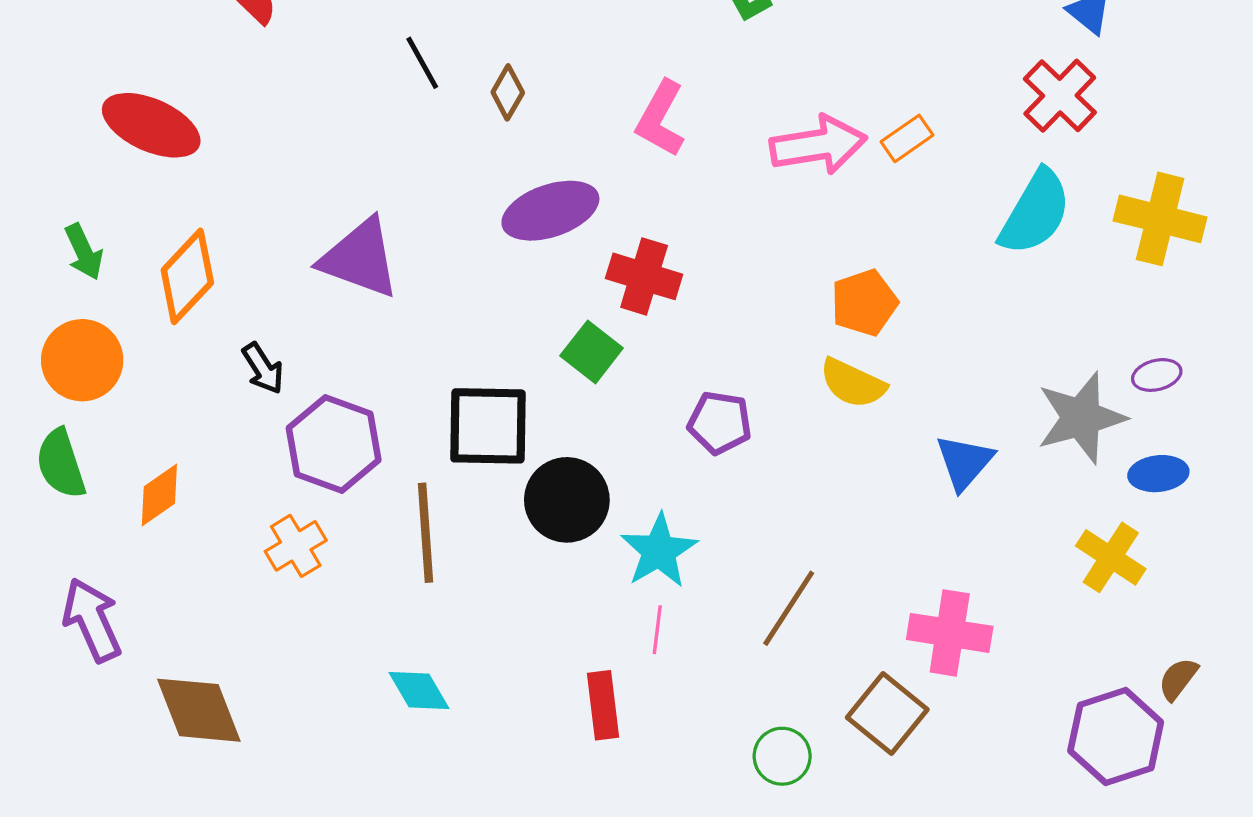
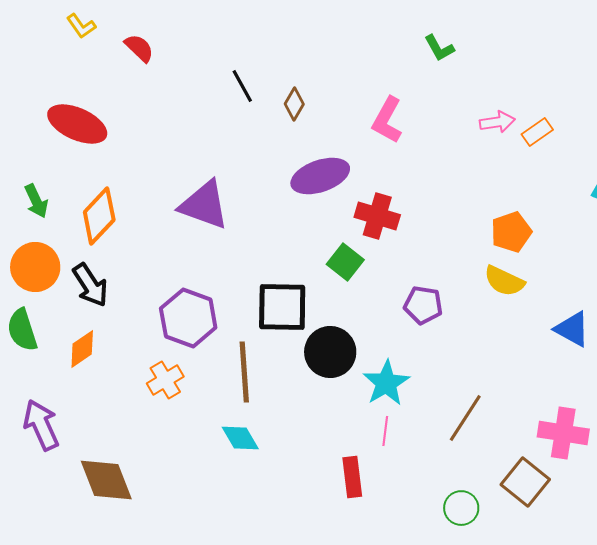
pink arrow: (818, 145) -> (497, 122), moved, size x0.6
black arrow: (263, 368) -> (90, 285), moved, size x1.4
blue triangle: (965, 462) -> (572, 329), turned -42
cyan diamond: (419, 690) -> (240, 438), moved

